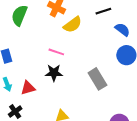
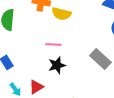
yellow semicircle: (73, 25) -> (61, 14), turned 66

